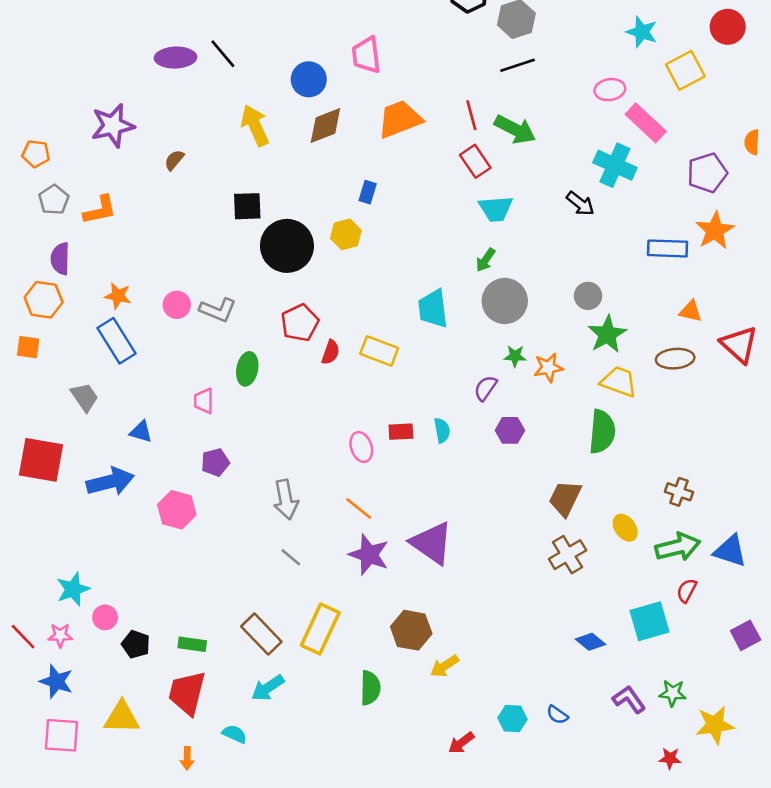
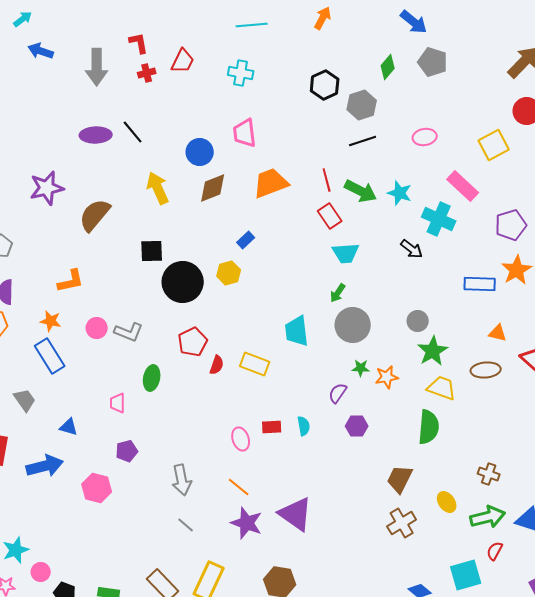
cyan star: (642, 32) -> (400, 193), moved
pink ellipse: (610, 90) -> (425, 137), moved
brown semicircle: (174, 160) -> (95, 215), size x2.0
blue rectangle: (368, 192) -> (246, 240), turned 30
orange L-shape: (100, 210) -> (71, 281), moved

